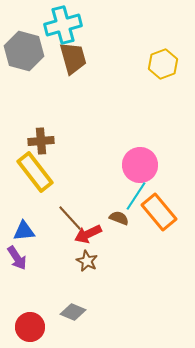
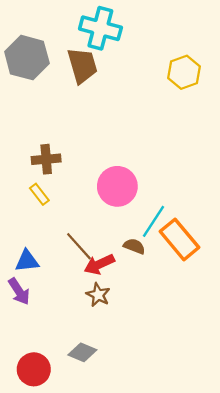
cyan cross: (63, 25) -> (100, 28), moved, turned 30
pink circle: (140, 165) -> (117, 186), moved
yellow rectangle: (35, 172) -> (39, 194), size x0.5

